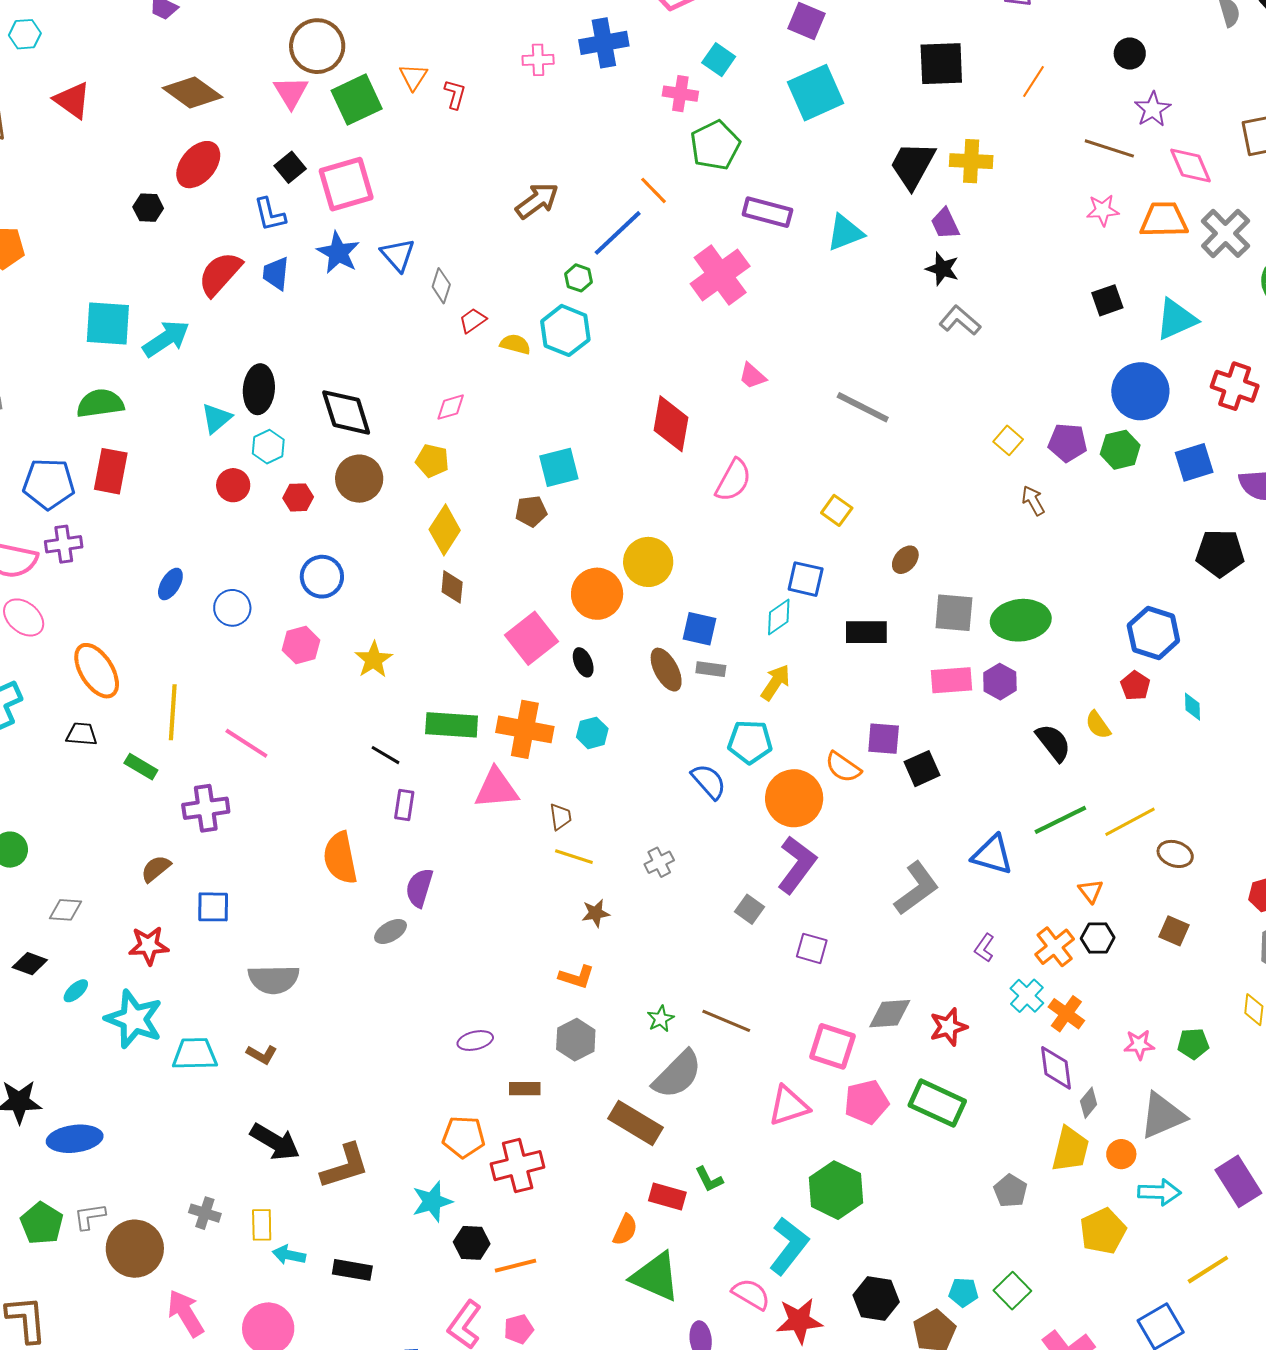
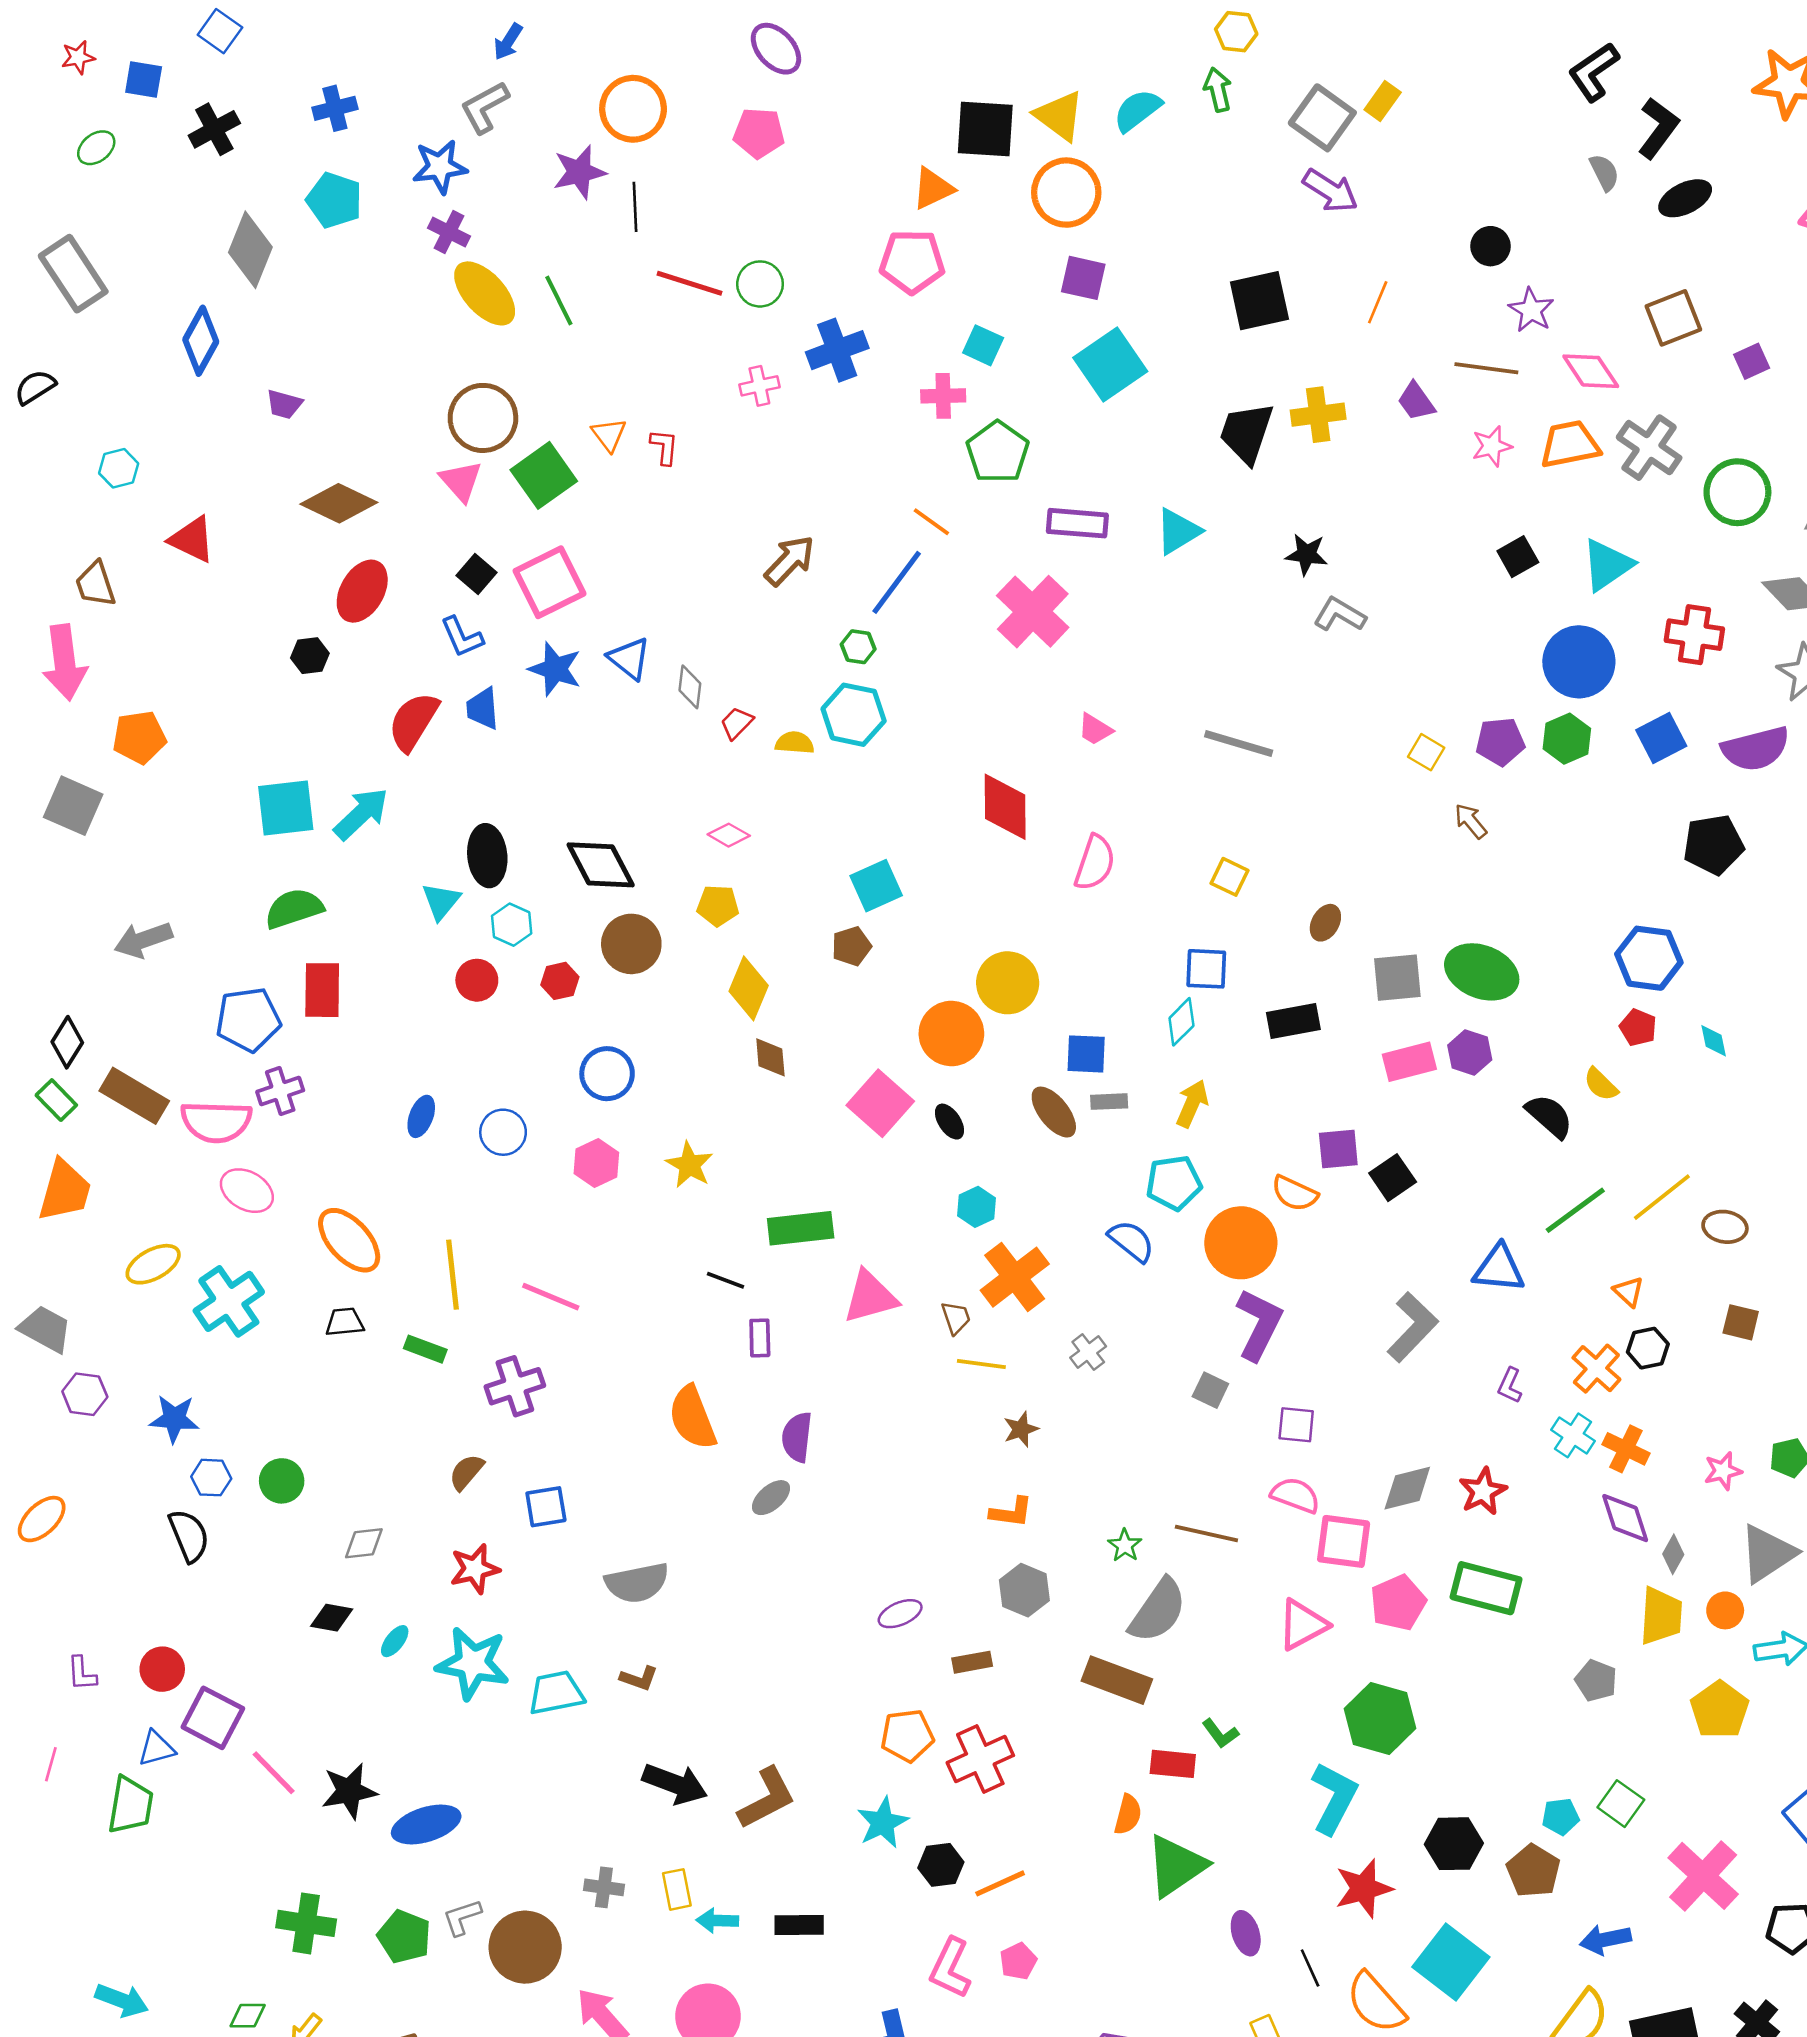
purple trapezoid: (945, 224) -> (1416, 401), moved
pink diamond: (451, 407) -> (729, 835), turned 56
green ellipse: (1021, 620) -> (1482, 972), turned 38
orange cross: (525, 729) -> (1015, 1277), moved, turned -38
green triangle: (656, 1277) -> (1176, 1866), turned -48
pink semicircle: (751, 1294) -> (1295, 1495), moved

